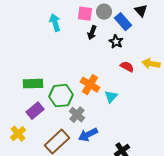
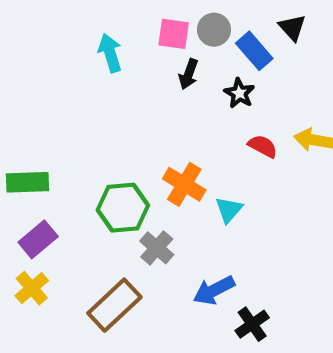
green rectangle: (33, 84) -> (28, 182), moved
purple rectangle: (35, 111) -> (38, 239), moved
blue arrow: (88, 135) -> (214, 290), moved

